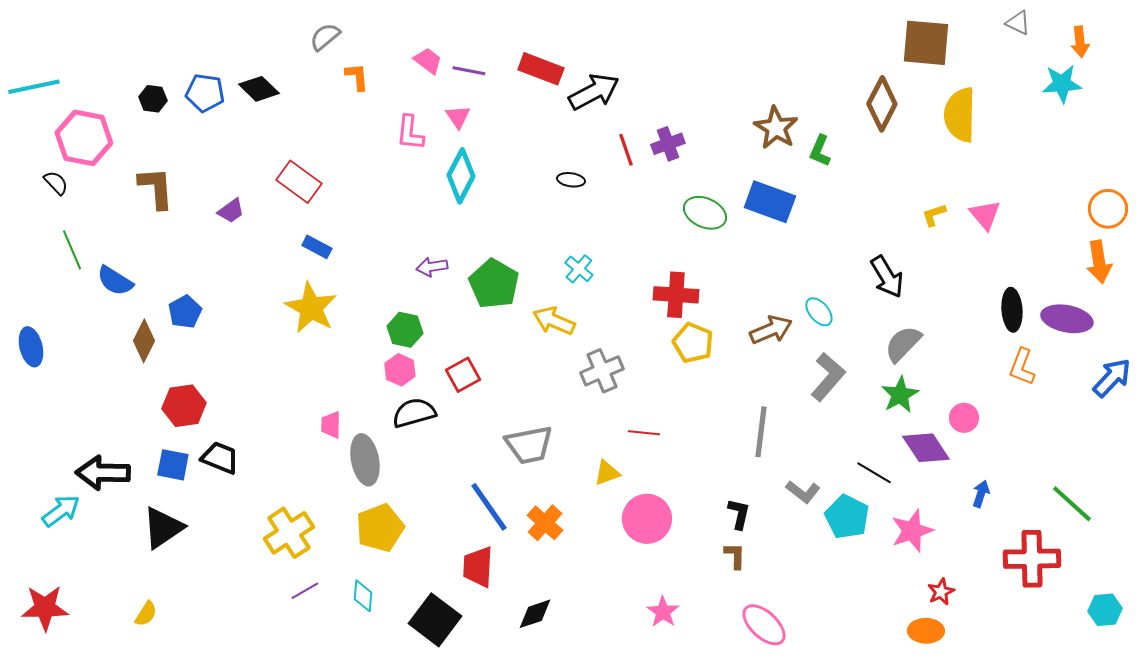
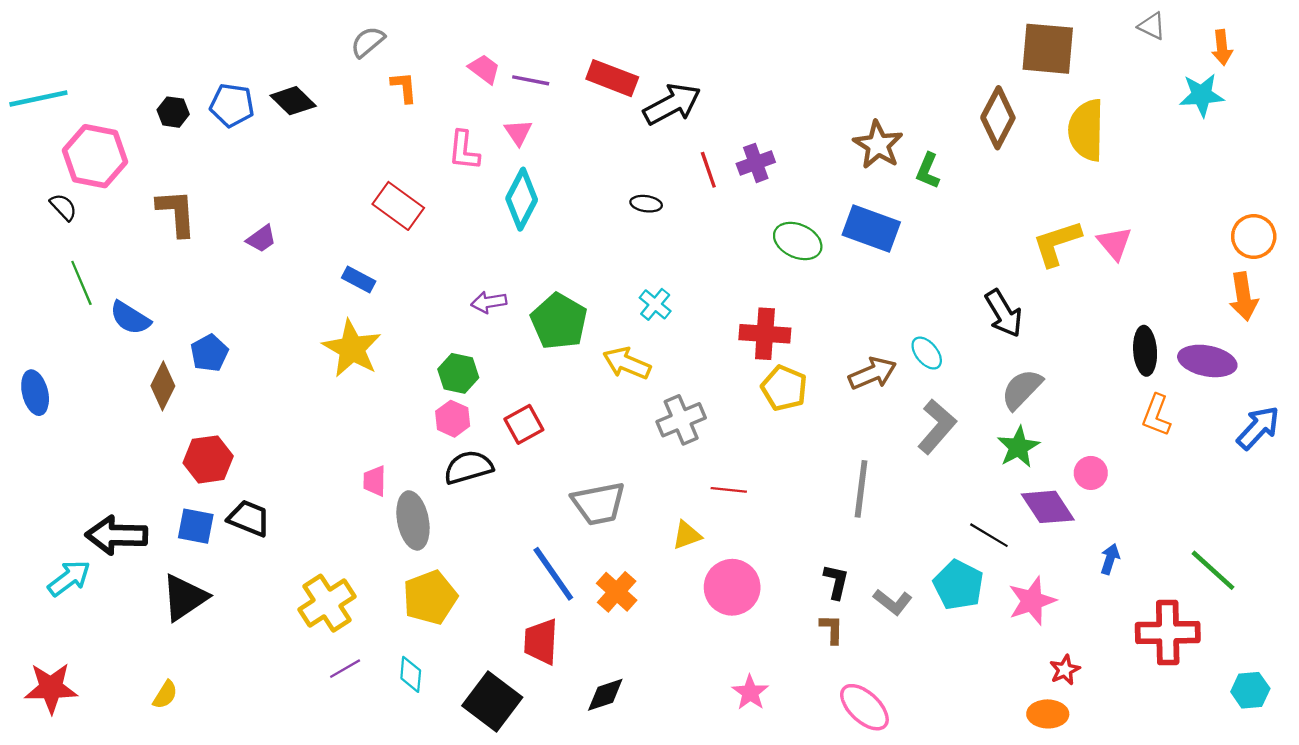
red rectangle: (299, 182) -> (398, 206), moved
yellow L-shape: (934, 215) -> (1057, 243), size x1.8
gray L-shape: (803, 492) -> (893, 602), moved

